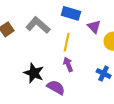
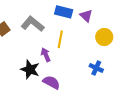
purple triangle: (94, 27) -> (86, 16), moved
purple arrow: (68, 64) -> (46, 55), moved

